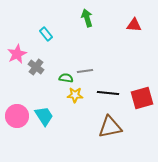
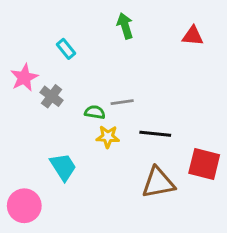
red square: (142, 98) -> (204, 164), moved, turned 30
pink circle: (17, 116) -> (24, 206), moved

